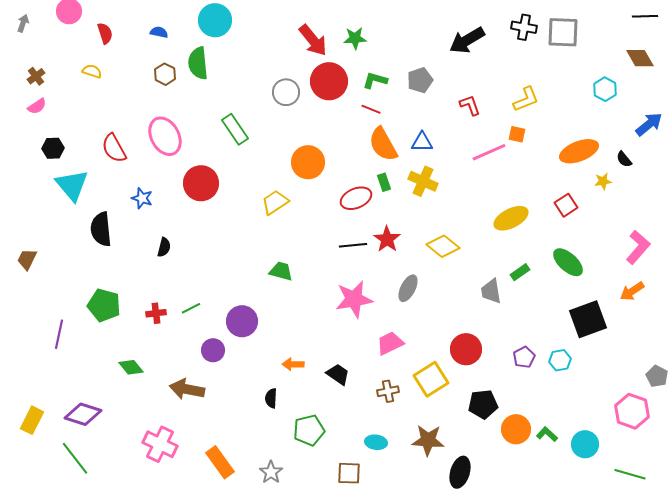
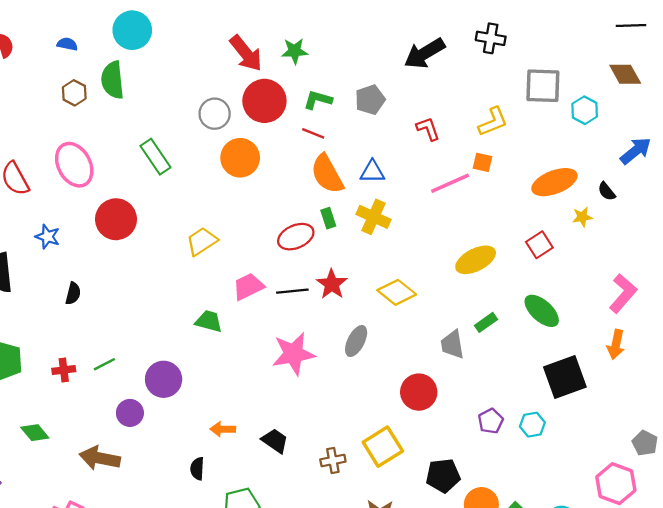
gray square: (563, 32) -> (543, 86), moved
orange circle: (308, 162) -> (240, 158), moved
orange arrow: (632, 291) -> (616, 344), turned -45
pink trapezoid: (390, 343) -> (248, 287), moved
red circle: (466, 349) -> (419, 392), moved

